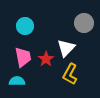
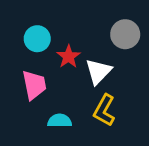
red star: (46, 59) -> (69, 57), moved
cyan semicircle: (17, 81) -> (60, 121), moved

